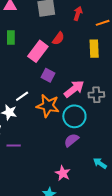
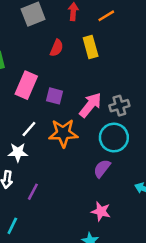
yellow rectangle: (94, 49) -> (91, 47), moved
pink rectangle: (38, 51) -> (26, 85), moved
cyan circle: (74, 116) -> (114, 138), moved
purple line: (14, 146) -> (33, 192), turned -48

